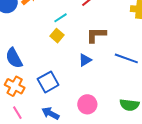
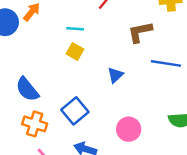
cyan line: (60, 18) -> (75, 29), turned 48
brown L-shape: (96, 35) -> (140, 32), moved

